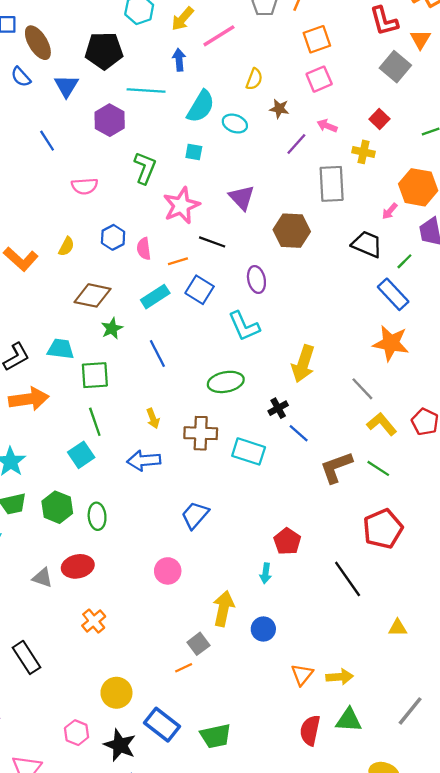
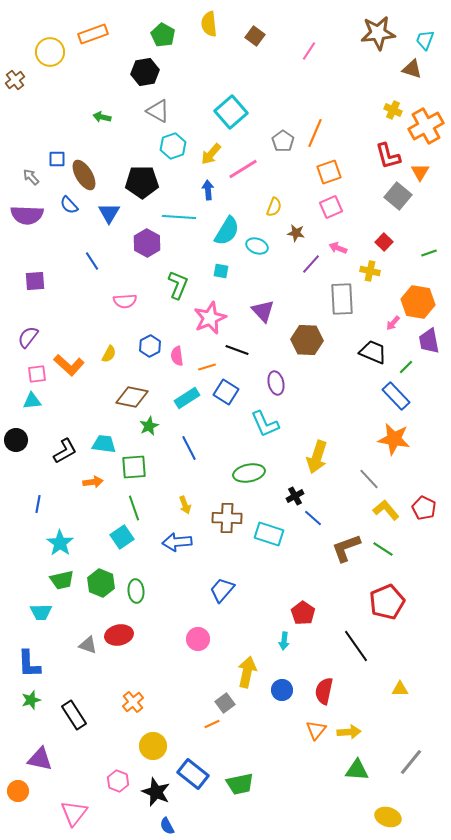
orange arrow: (29, 399) -> (93, 482), moved, size x0.6
orange cross: (94, 621) -> (133, 702), moved
red semicircle: (310, 730) -> (324, 691), moved

